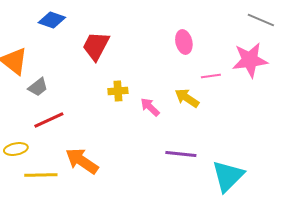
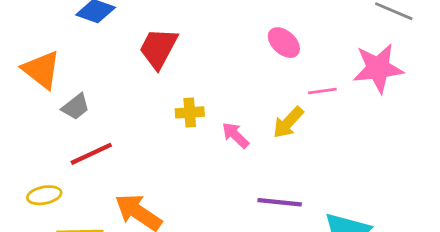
pink ellipse: (184, 42) -> (284, 43), turned -35
yellow arrow: (187, 98) -> (288, 122), turned -80

